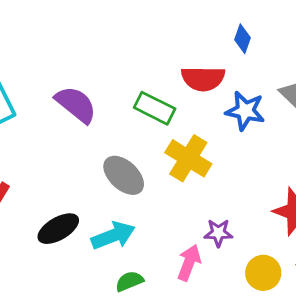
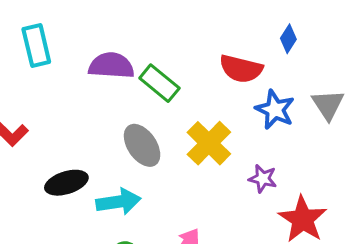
purple semicircle: (76, 104) -> (111, 66), turned -48
green rectangle: (155, 108) -> (159, 83), moved
purple star: (218, 233) -> (263, 179), moved

